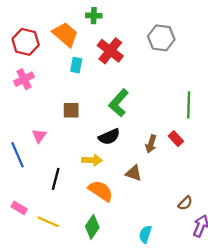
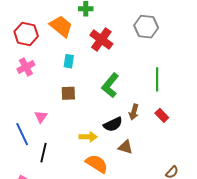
cyan rectangle: (76, 65) -> (69, 61), moved
green line: (189, 105) -> (157, 79), moved
black semicircle: (109, 137) -> (113, 124), moved
brown arrow: (151, 144) -> (134, 112), moved
black line: (56, 179) -> (44, 153), moved

